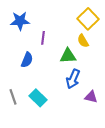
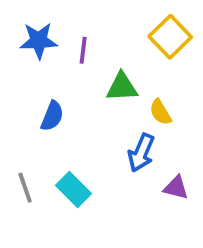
purple line: (43, 38) -> (83, 50), moved
yellow semicircle: (83, 41) -> (160, 112), moved
green triangle: (68, 56) -> (122, 87), moved

